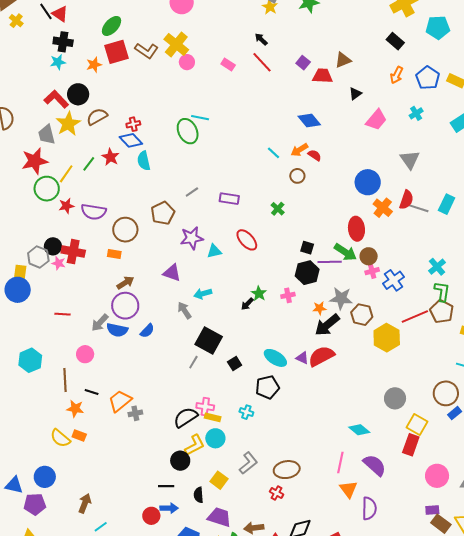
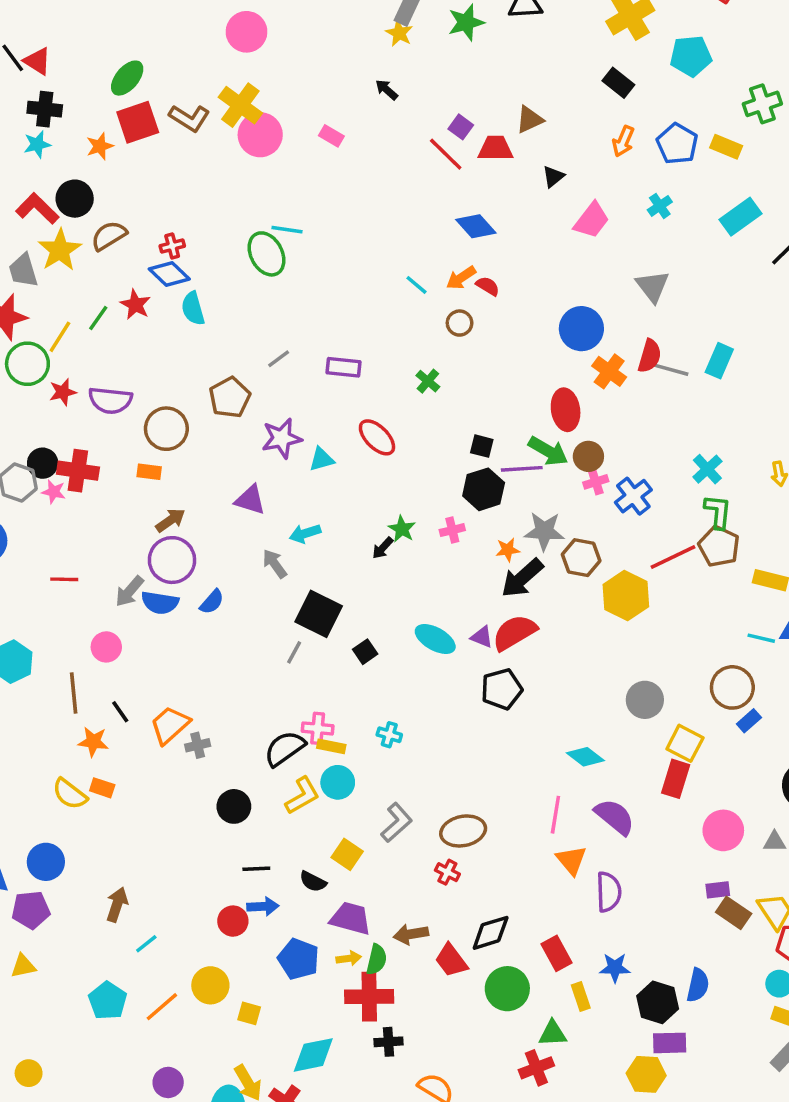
pink circle: (187, 62) -> (260, 135), size x1.6
red line: (262, 62) -> (446, 154), moved
black pentagon: (267, 387) -> (502, 689), moved
black line: (92, 392) -> (120, 712), turned 40
black circle: (180, 461) -> (234, 806), moved
black semicircle: (199, 495) -> (313, 881), turned -56

